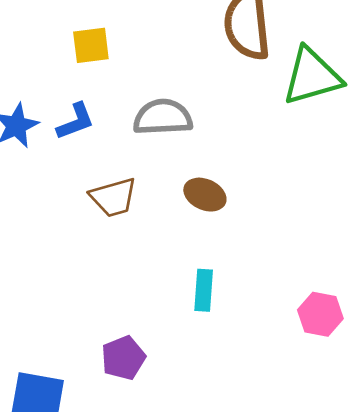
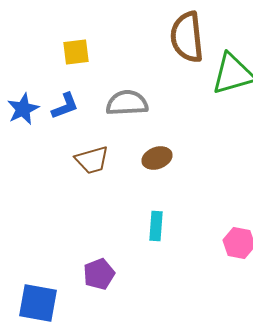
brown ellipse: (205, 195) -> (157, 158), turned -44

